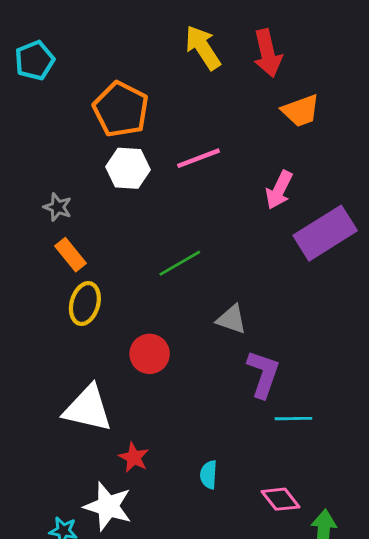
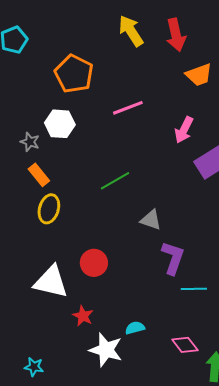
white hexagon: (128, 168) -> (60, 124), moved
red circle: (150, 354) -> (94, 263), moved
cyan semicircle: (209, 475) -> (135, 328), turned 72
white star: (108, 506) -> (106, 350), moved

